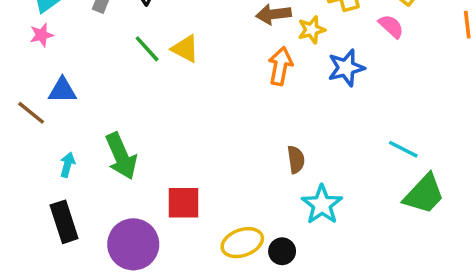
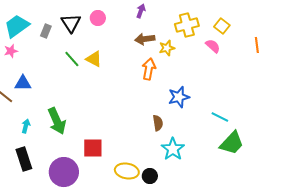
blue star: (346, 68) -> (179, 97), moved
yellow ellipse: (242, 243) -> (127, 171), turned 30

